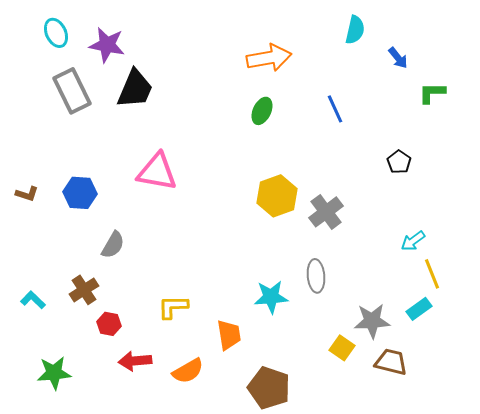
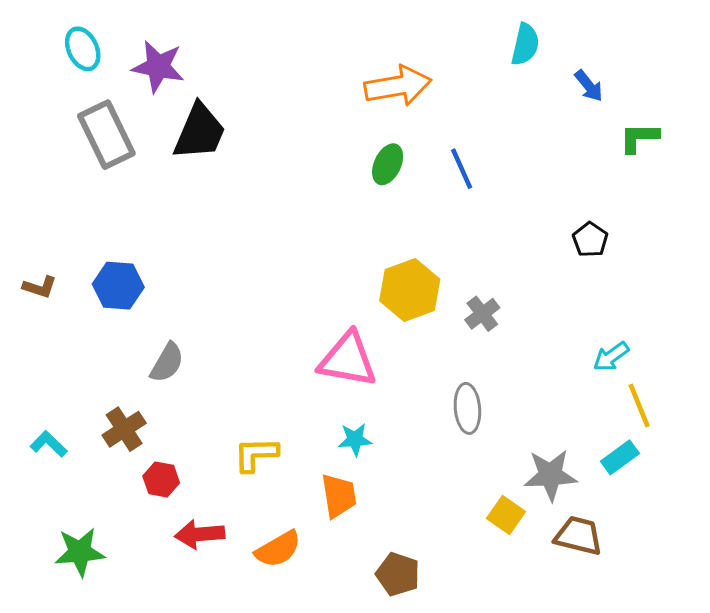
blue line: (335, 109) -> (462, 169), moved
pink triangle: (157, 172) -> (348, 360), moved
gray cross: (326, 212) -> (482, 314), size x0.7
cyan star: (271, 297) -> (355, 440), moved, size x0.7
brown pentagon: (269, 388) -> (398, 574), size x0.7

